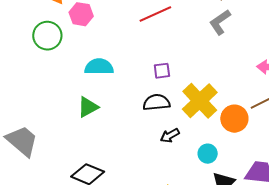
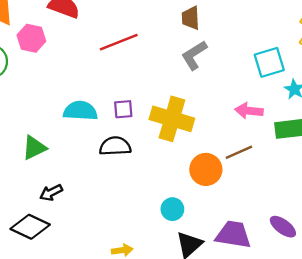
cyan semicircle: (99, 67) -> (80, 111), moved
yellow cross: (200, 101) -> (172, 119), moved, turned -33
black arrow: (170, 136) -> (51, 193), moved

